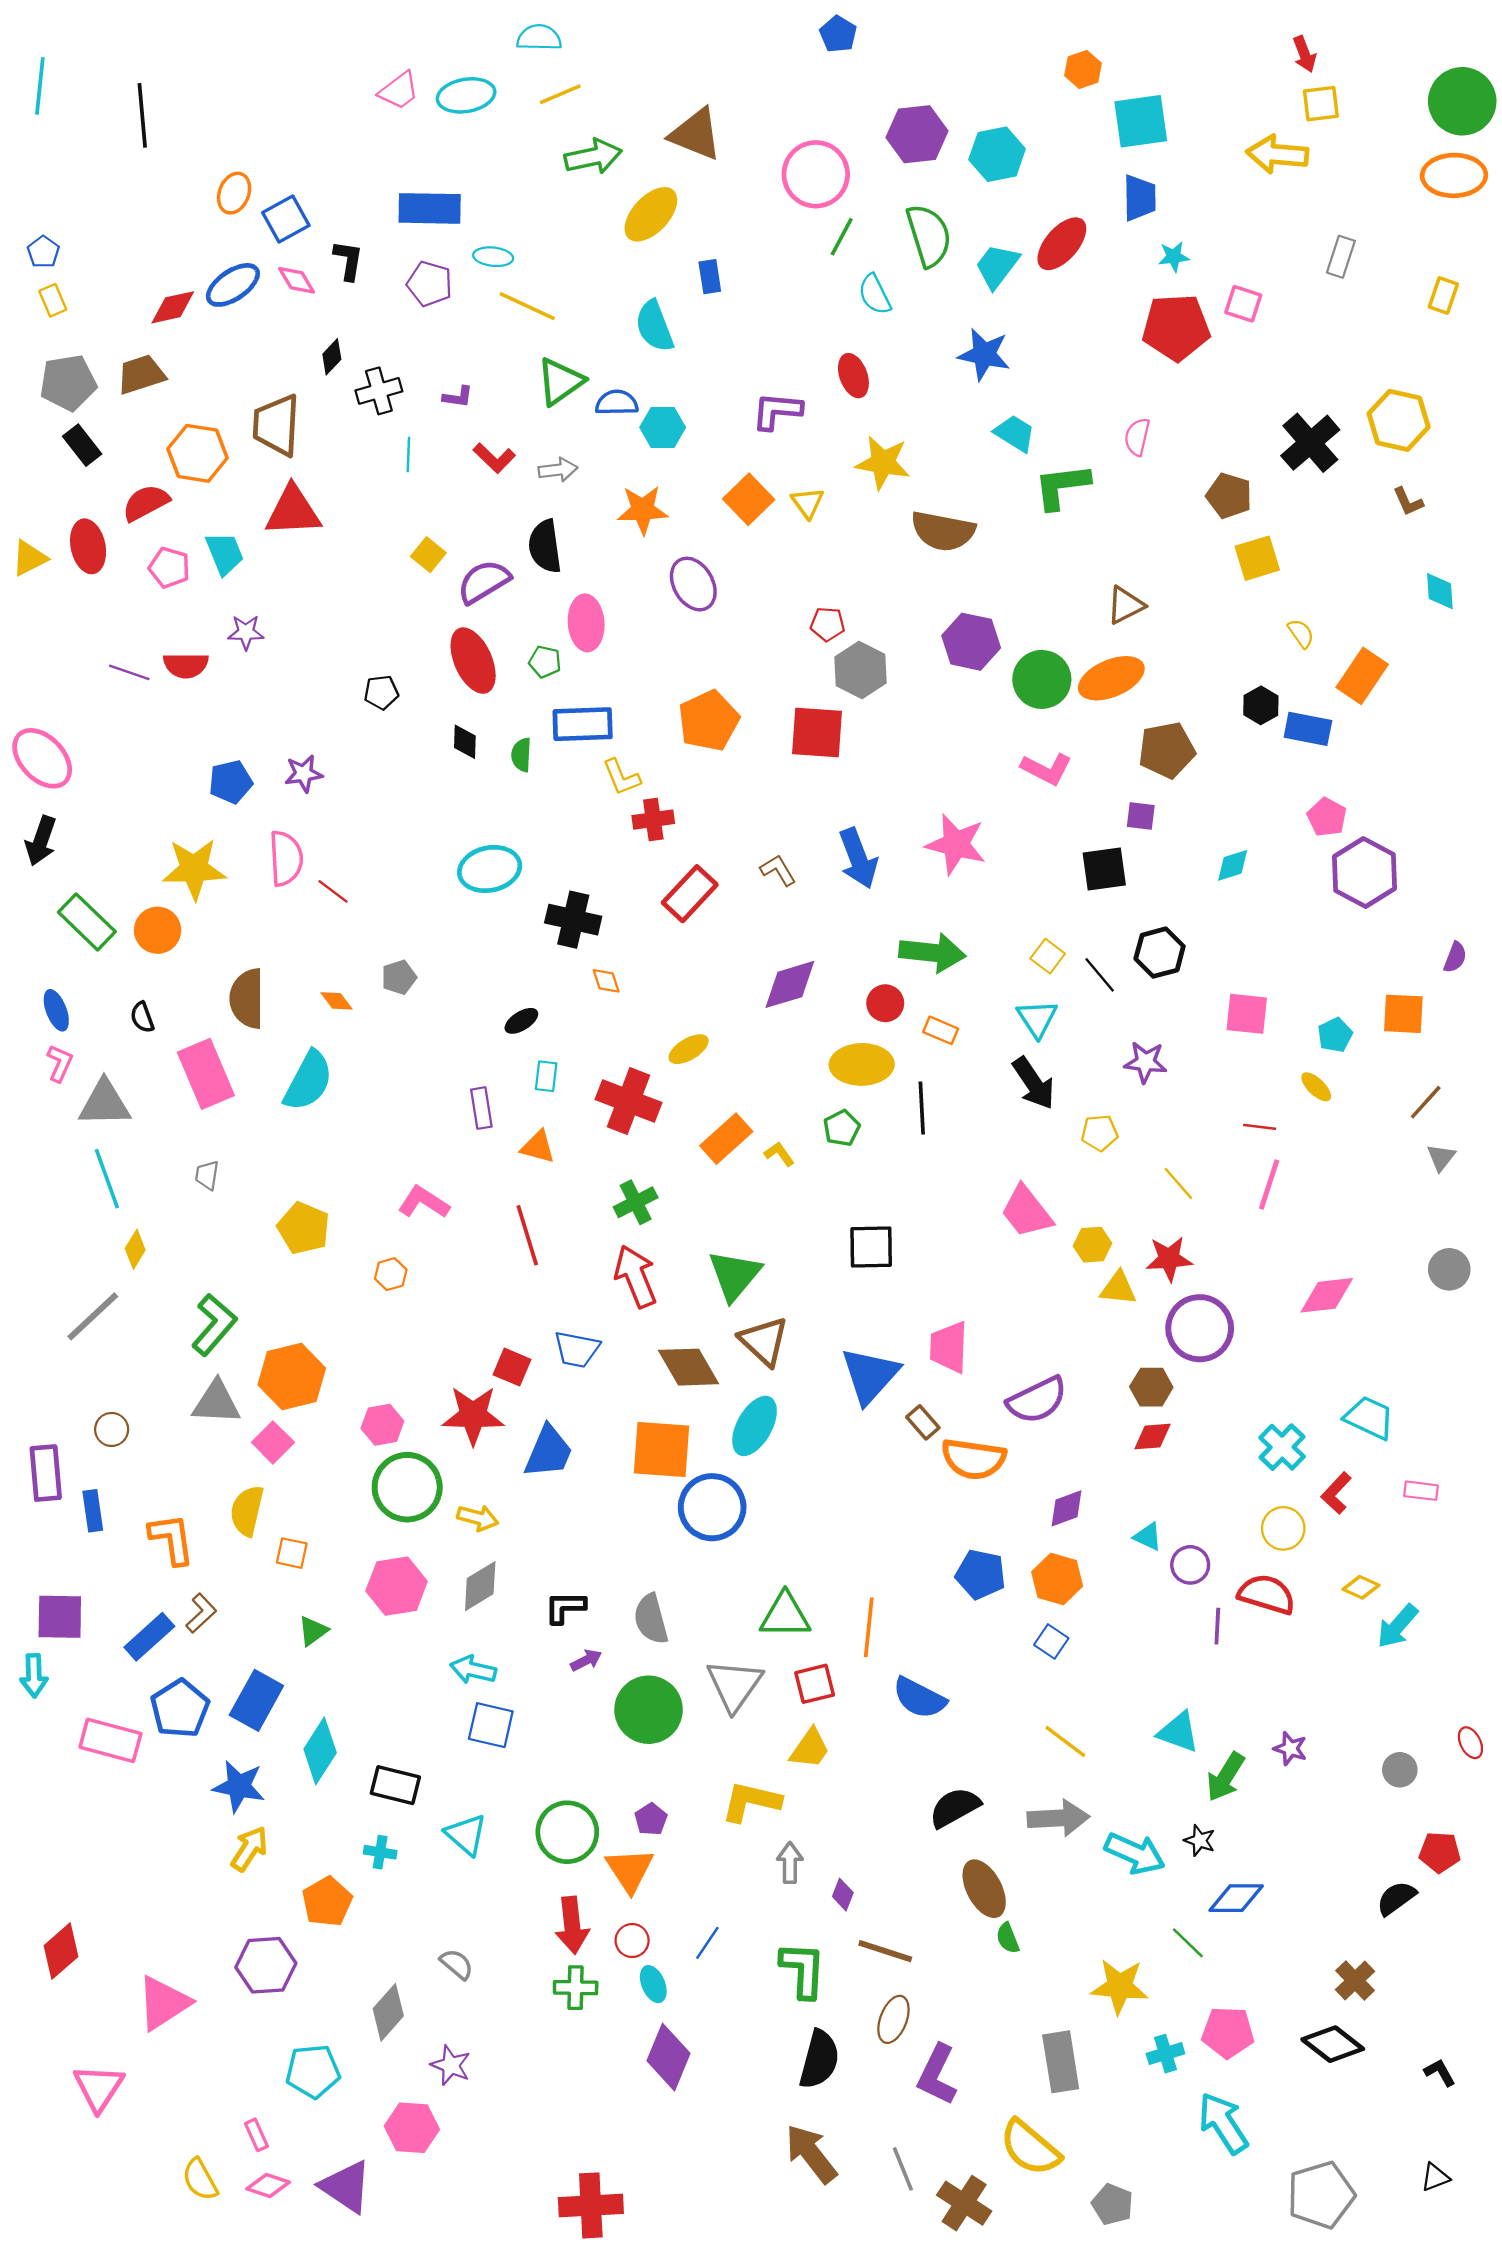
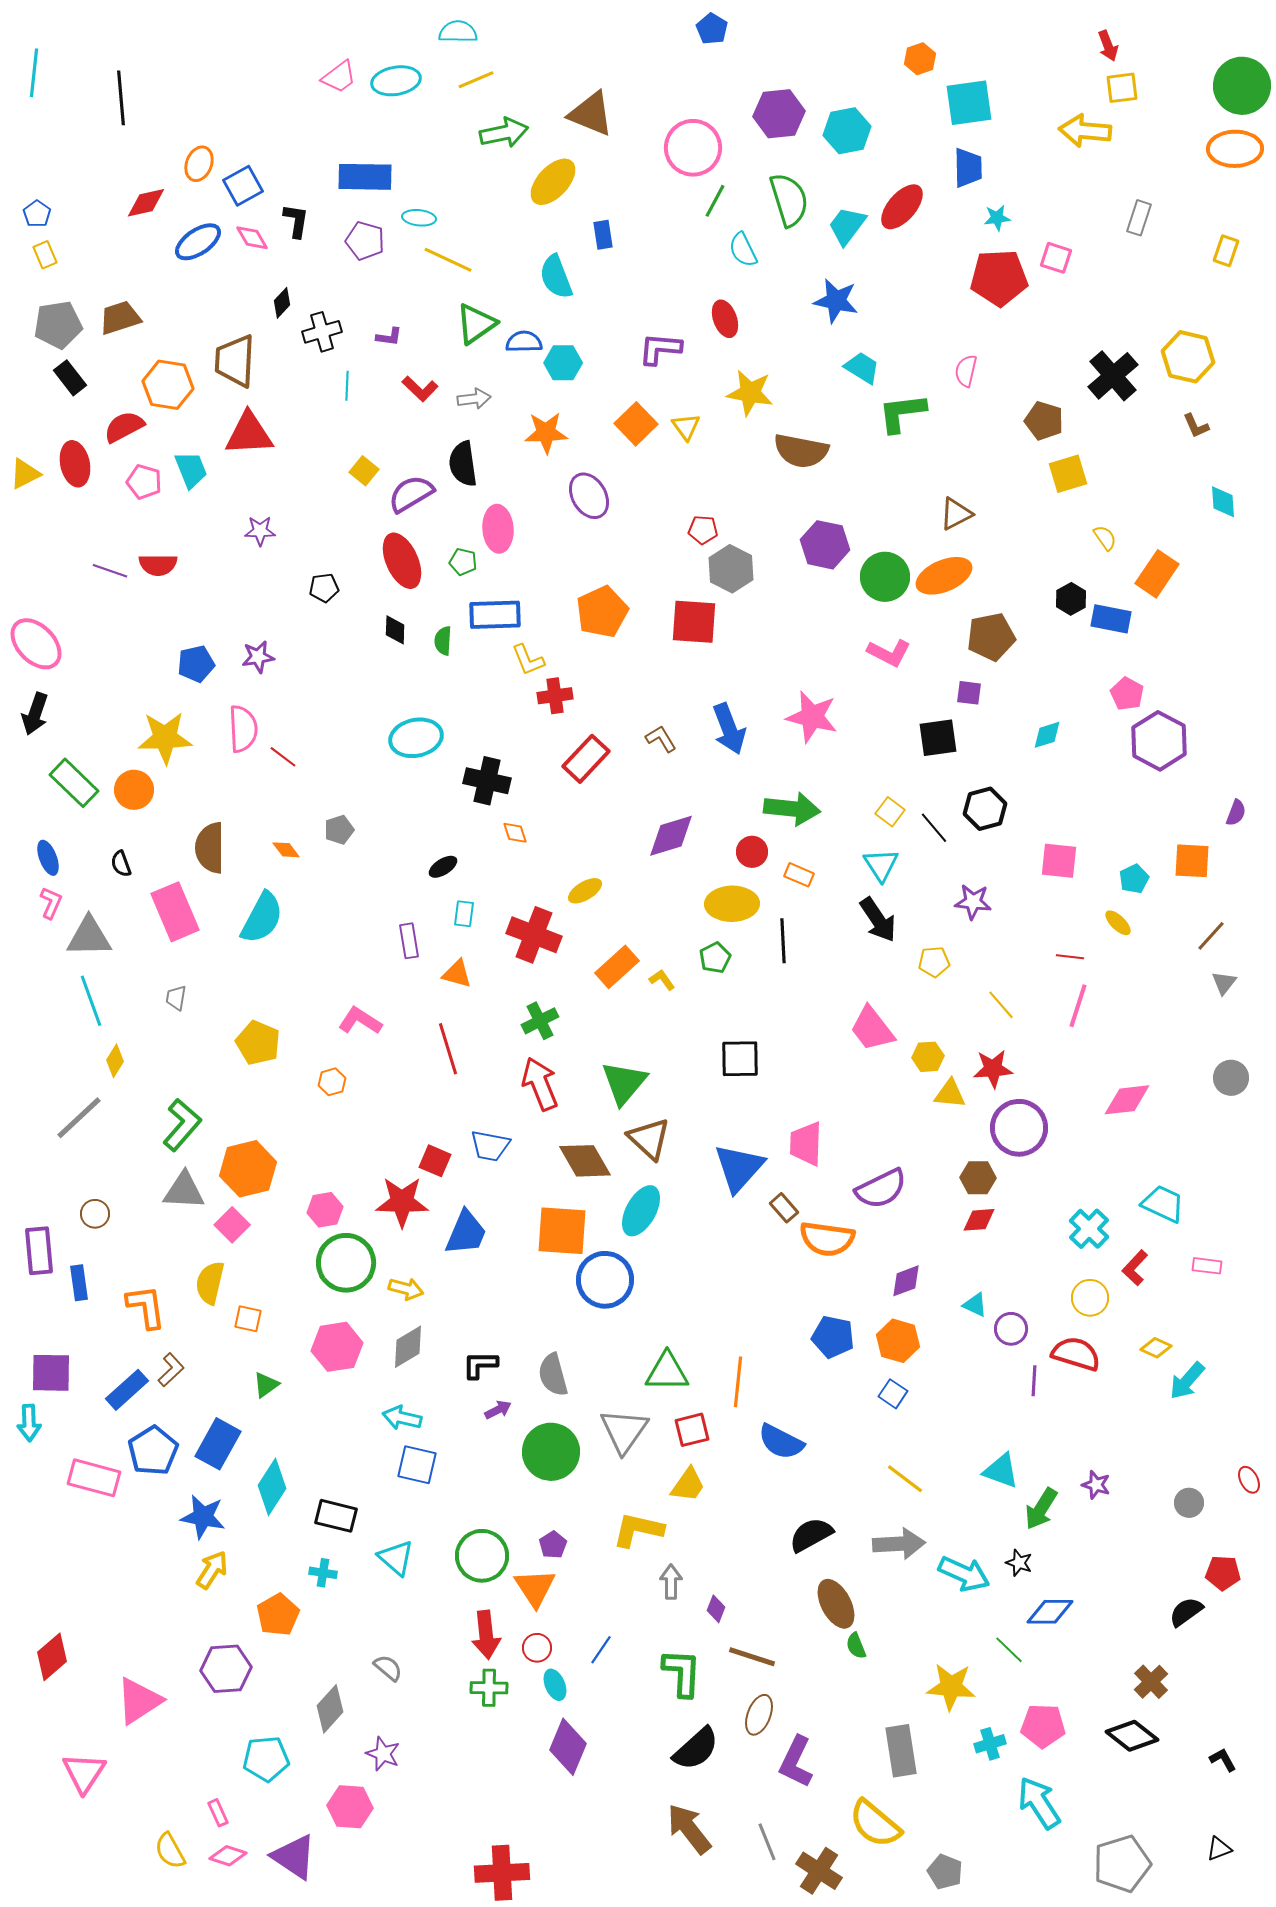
red diamond: (173, 307) -> (146, 203), moved
purple star: (246, 632) -> (260, 531), moved
black semicircle: (819, 2059) -> (696, 1749), turned 33

